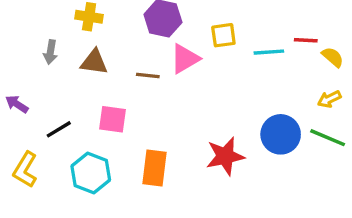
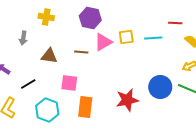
yellow square: (223, 35) -> (126, 37), moved
red line: (306, 40) -> (175, 23), moved
brown triangle: (94, 62) -> (49, 56), moved
pink square: (113, 119) -> (69, 83), moved

